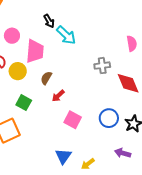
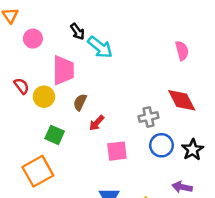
pink circle: (12, 36) -> (33, 39), moved
gray cross: (102, 66) -> (149, 117), moved
pink square: (73, 120) -> (117, 151), turned -30

